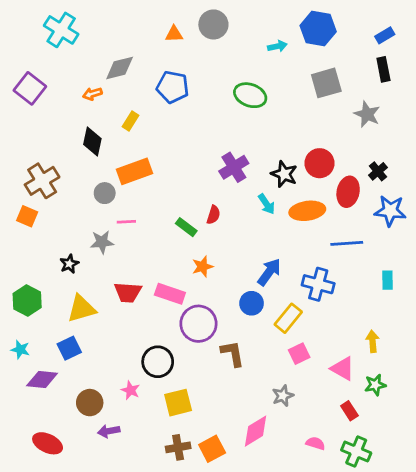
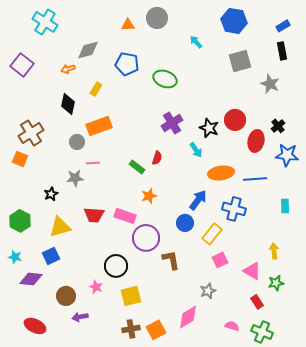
cyan arrow: (277, 46) -> (196, 42), moved, turned -120
green ellipse: (250, 95) -> (165, 79), moved
orange ellipse: (307, 211) -> (221, 173), moved

